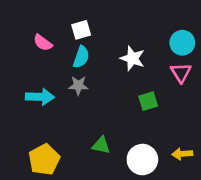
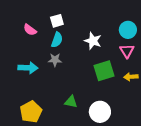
green square: (148, 101) -> (104, 71), size x1.5
yellow arrow: (182, 154) -> (131, 77), moved

